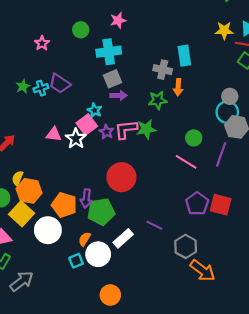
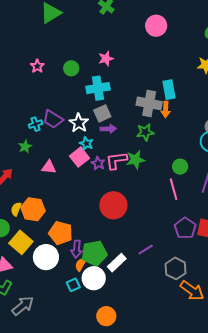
pink star: (42, 43) -> (37, 66), moved
gray cross: (163, 70) -> (149, 103), size x1.4
green star: (23, 86) -> (25, 147), moved
orange arrow: (178, 87) -> (166, 110), moved
white star: (76, 139) -> (79, 123), moved
pink line: (186, 162) -> (174, 189), turned 45
orange hexagon: (29, 191) -> (33, 209), moved
purple arrow: (86, 198) -> (77, 249), moved
green pentagon: (101, 212) -> (94, 253), moved
purple line: (154, 225) -> (146, 250), turned -56

